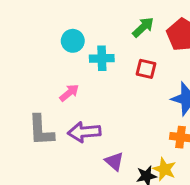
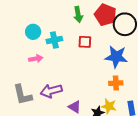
green arrow: (143, 27) -> (78, 15), turned 133
pink arrow: (69, 93) -> (36, 59), moved, turned 40

